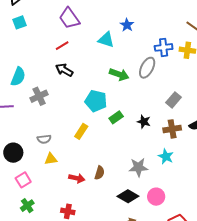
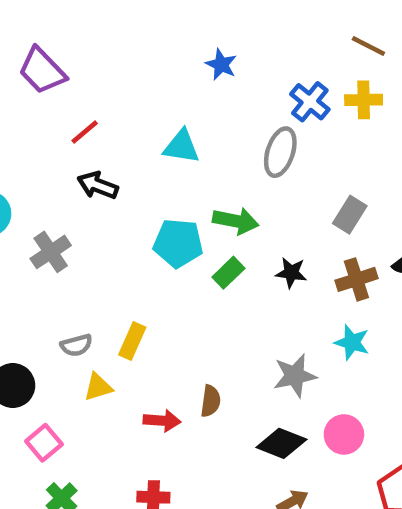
purple trapezoid: (69, 18) -> (42, 71), moved
cyan triangle: (106, 40) -> (181, 147), moved
blue cross: (164, 47) -> (310, 102), turned -36
green arrow: (119, 74) -> (236, 221), moved
yellow rectangle: (81, 131) -> (132, 341), moved

